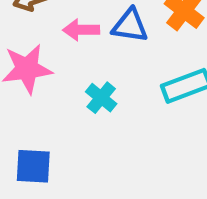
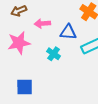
blue triangle: (130, 26) -> (68, 32), moved

